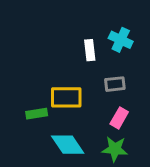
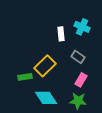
gray rectangle: (115, 84) -> (78, 57), turned 40
yellow rectangle: (66, 97) -> (45, 66), turned -45

